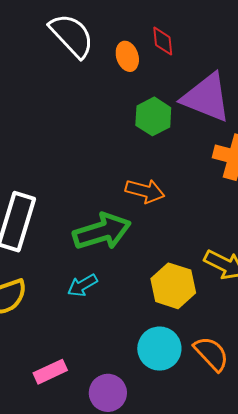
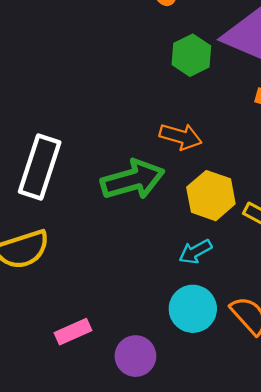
cyan arrow: (82, 285) -> (195, 252), moved
yellow hexagon: (173, 286) -> (211, 196), moved

